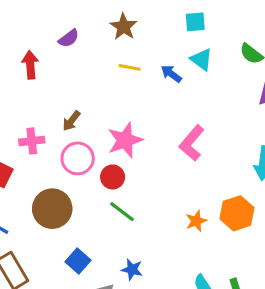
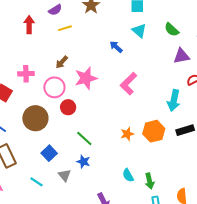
yellow line: (130, 67) -> (65, 28), moved, turned -32
blue arrow: (171, 74) -> (116, 47), moved
brown arrow: (71, 121) -> (62, 62), moved
red circle: (113, 177) -> (68, 107), moved
green line: (122, 212) -> (84, 139), moved

